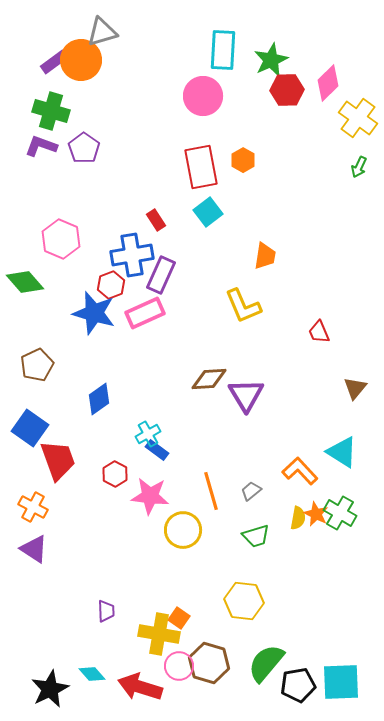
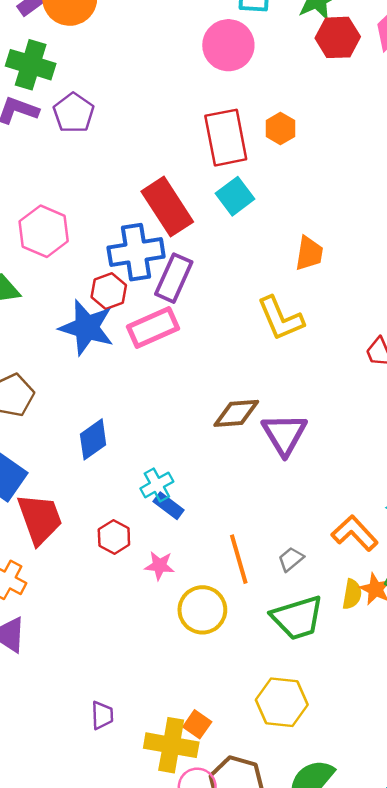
red rectangle: (156, 220) -> (167, 207), size x2.0
pink star: (150, 496) -> (159, 566), size x0.6
green trapezoid: (256, 536) -> (297, 618), size x1.5

